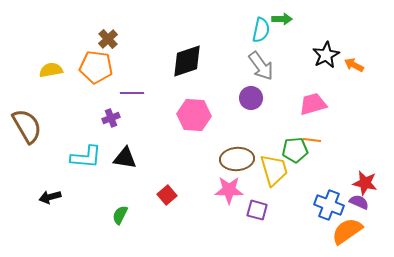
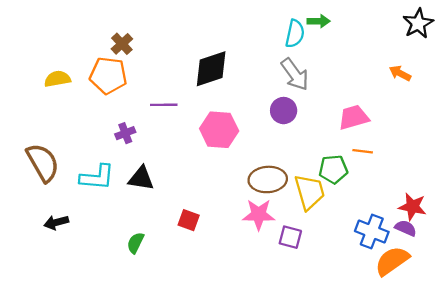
black star: (326, 55) -> (418, 23), moved
purple line: (132, 93) -> (164, 105), moved
brown semicircle: (27, 126) -> (43, 163), moved
orange line: (312, 140) -> (363, 151), moved
red square: (167, 195) -> (189, 220), turned -30

